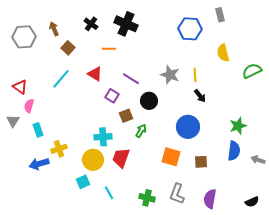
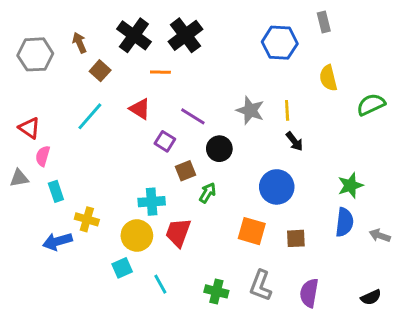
black cross: (91, 24) -> (134, 35), size x1.6
black cross: (126, 24) -> (185, 35), turned 30
gray triangle: (13, 121) -> (19, 178), turned 48
yellow cross: (59, 149) -> (87, 219), turned 35

